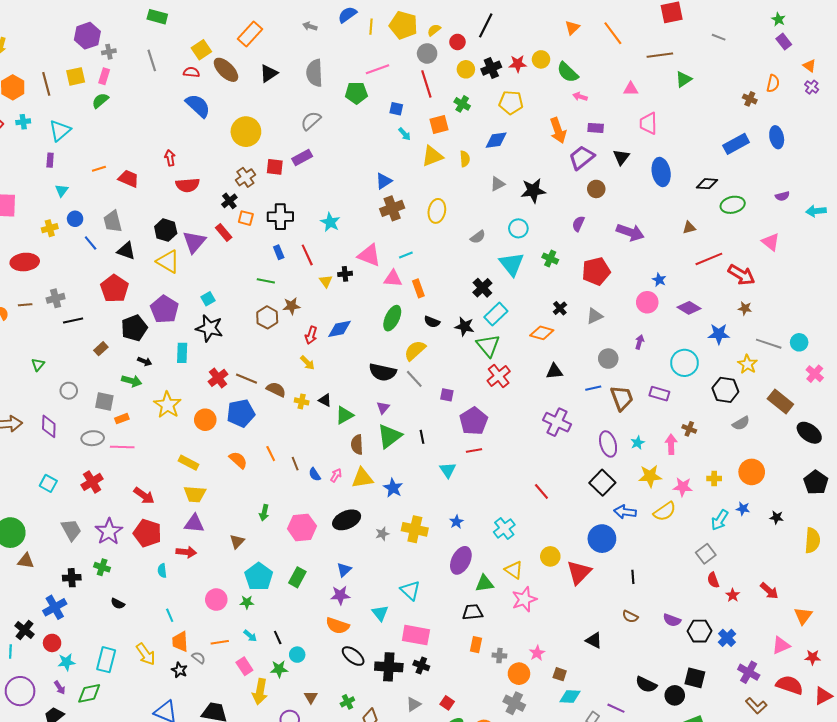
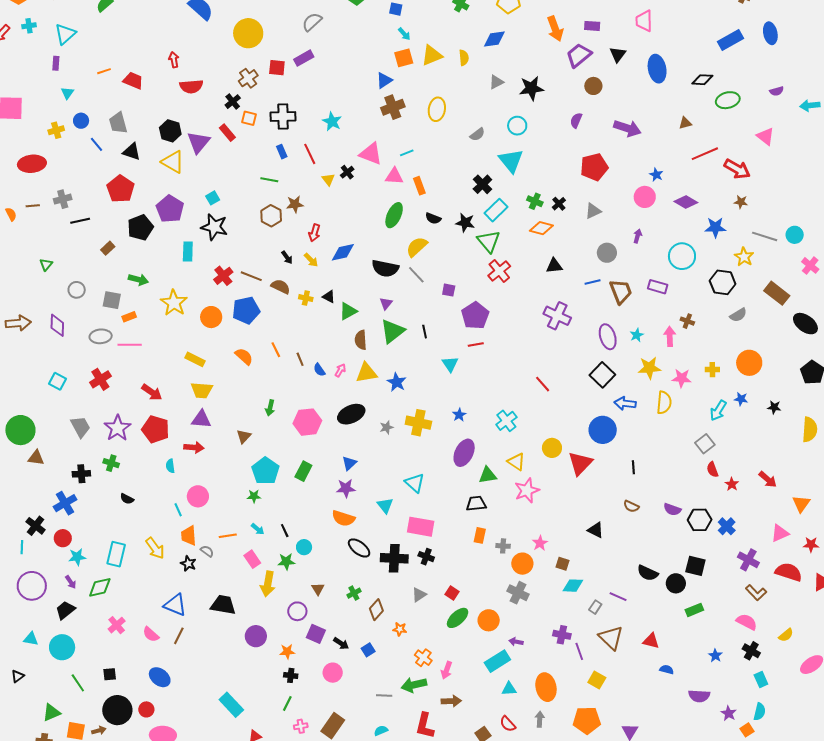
orange square: (439, 125) -> (404, 58), moved
green cross: (550, 259) -> (535, 201), moved
black cross: (345, 274) -> (347, 172), turned -32
blue diamond: (340, 329) -> (343, 252), moved
black arrow: (145, 361) -> (287, 257), moved, turned 32
yellow semicircle: (665, 511) -> (664, 403), turned -50
pink circle: (216, 600) -> (198, 496), moved

